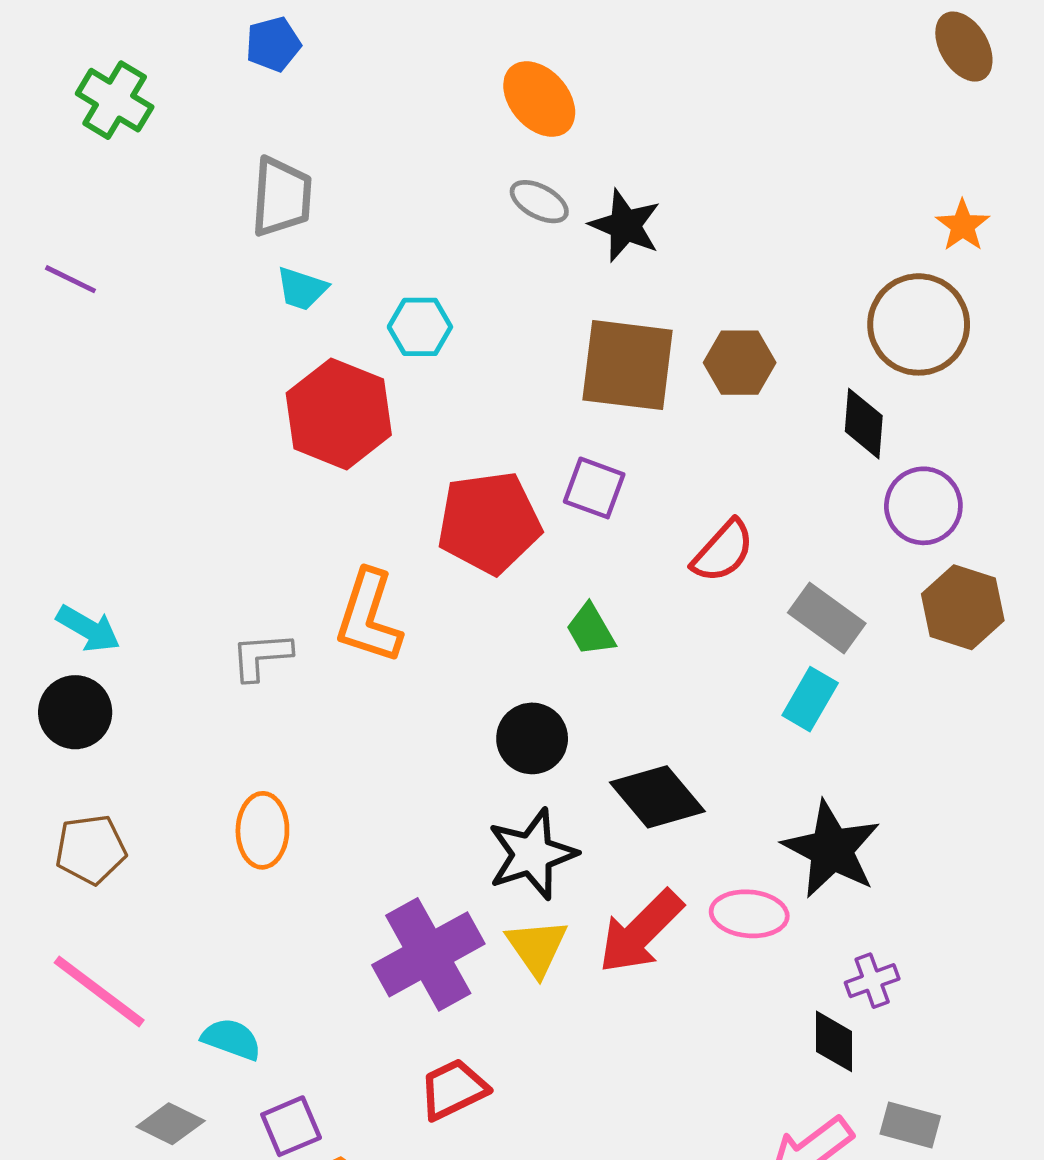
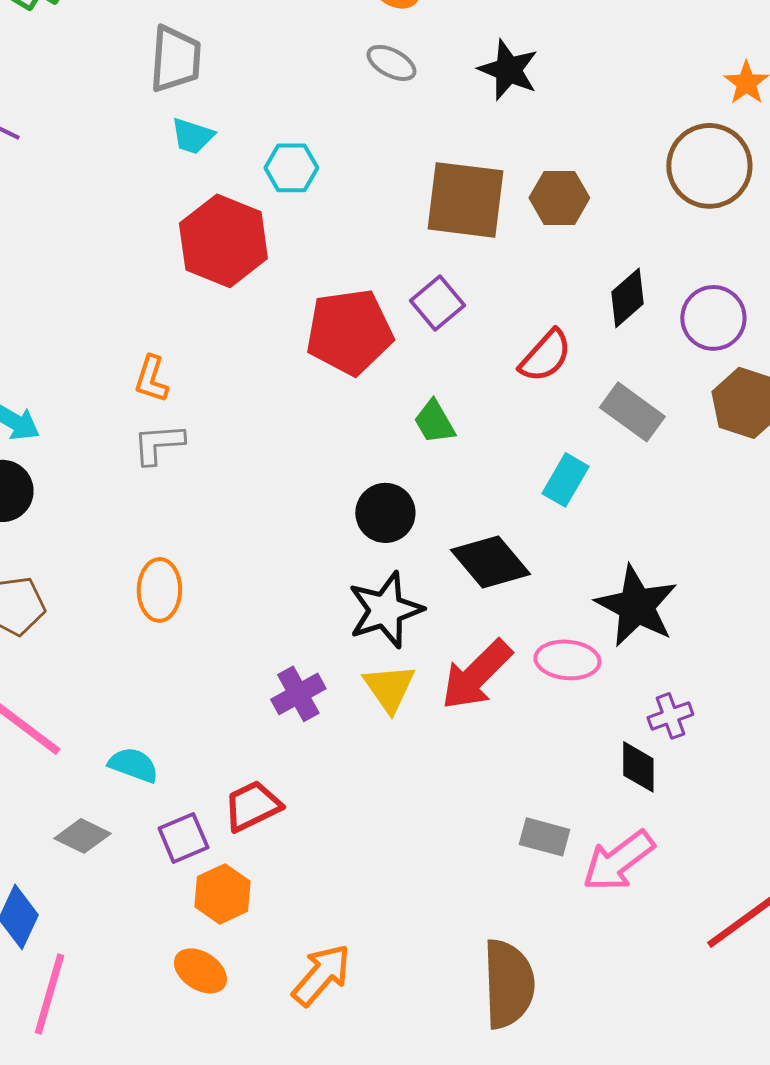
black star: (625, 225) -> (508, 70), moved
black diamond: (864, 424) -> (627, 298), moved, turned 44
purple square: (594, 488) -> (437, 303), turned 30
orange L-shape: (369, 617) -> (151, 379), moved, size x0.6
cyan rectangle: (810, 699) -> (565, 480), moved
purple cross: (428, 954) -> (298, 694), size x0.6
red trapezoid: (453, 1089) -> (252, 806), moved
gray rectangle: (910, 1125) -> (544, 837), moved

